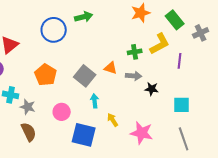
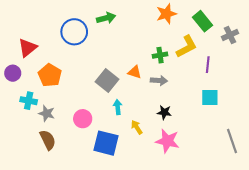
orange pentagon: (46, 75) -> (50, 75), moved
black star: (152, 89) -> (164, 112), moved
cyan square: (182, 105) -> (210, 98), moved
gray line: (184, 139) -> (232, 141), moved

